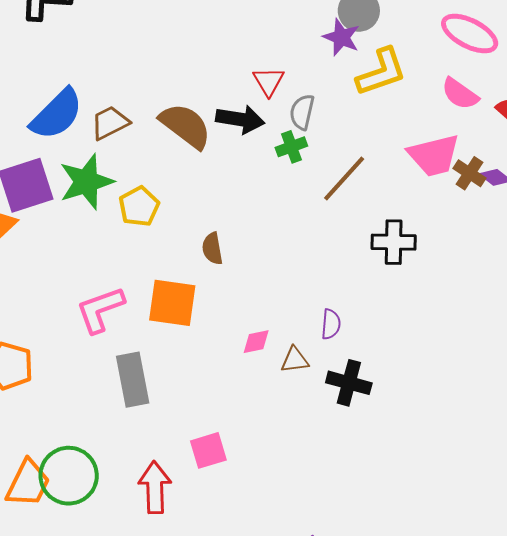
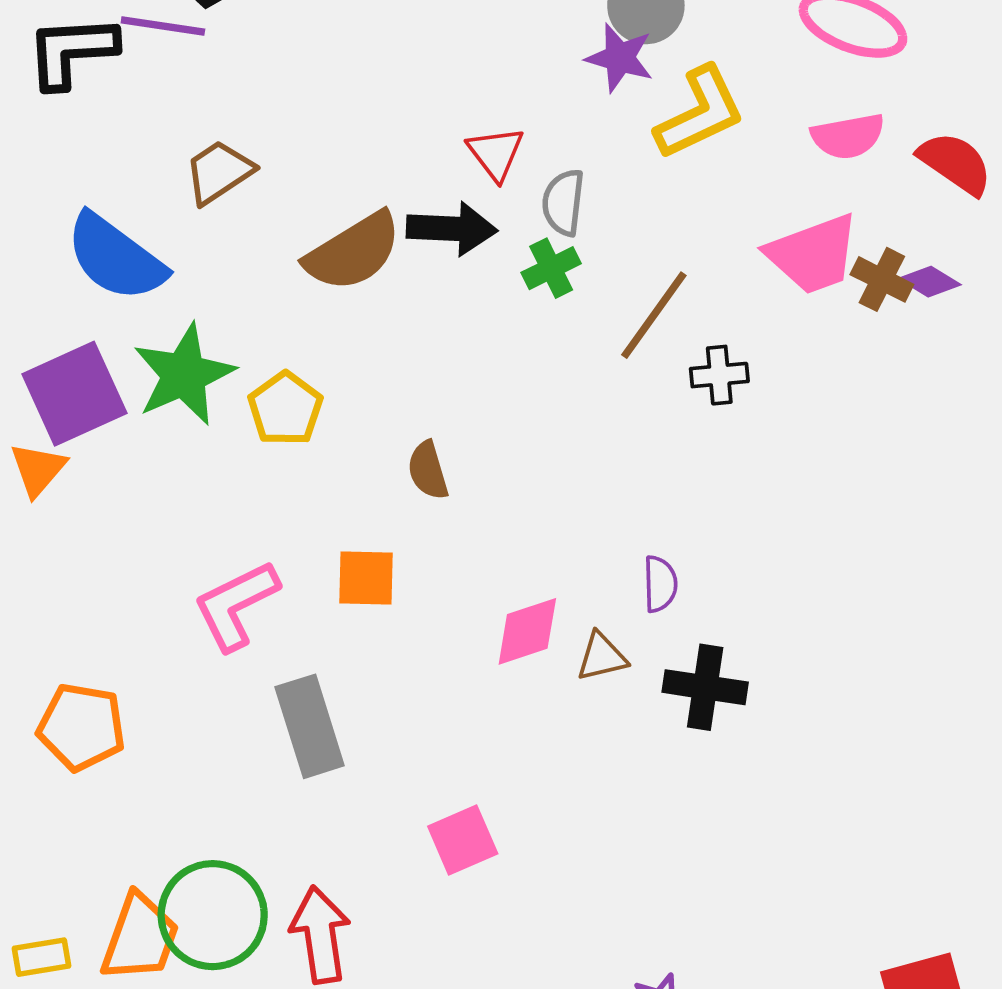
pink semicircle: (460, 94) -> (848, 136), turned -39
blue semicircle: (57, 114) -> (116, 258), turned 88
brown trapezoid: (110, 123) -> (219, 172), moved
brown semicircle: (185, 126) -> (353, 252), turned 118
black cross: (394, 242) -> (719, 375), moved, size x0.7
orange square: (172, 303) -> (366, 578), size x0.7
pink diamond: (256, 342) -> (527, 631), size x1.4
red arrow: (155, 487) -> (320, 935), moved

